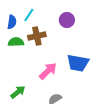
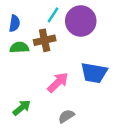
cyan line: (29, 15) -> (53, 15), moved
purple circle: (67, 20) -> (81, 21), size x1.6

